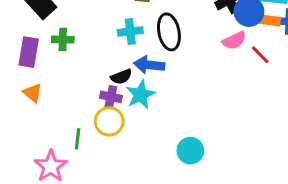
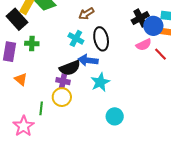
cyan cross: (130, 31) -> (76, 38), turned 35
black semicircle: (121, 77) -> (70, 68), size x1.5
orange triangle: (33, 93) -> (21, 79), moved
cyan star: (141, 95) -> (100, 82), moved

